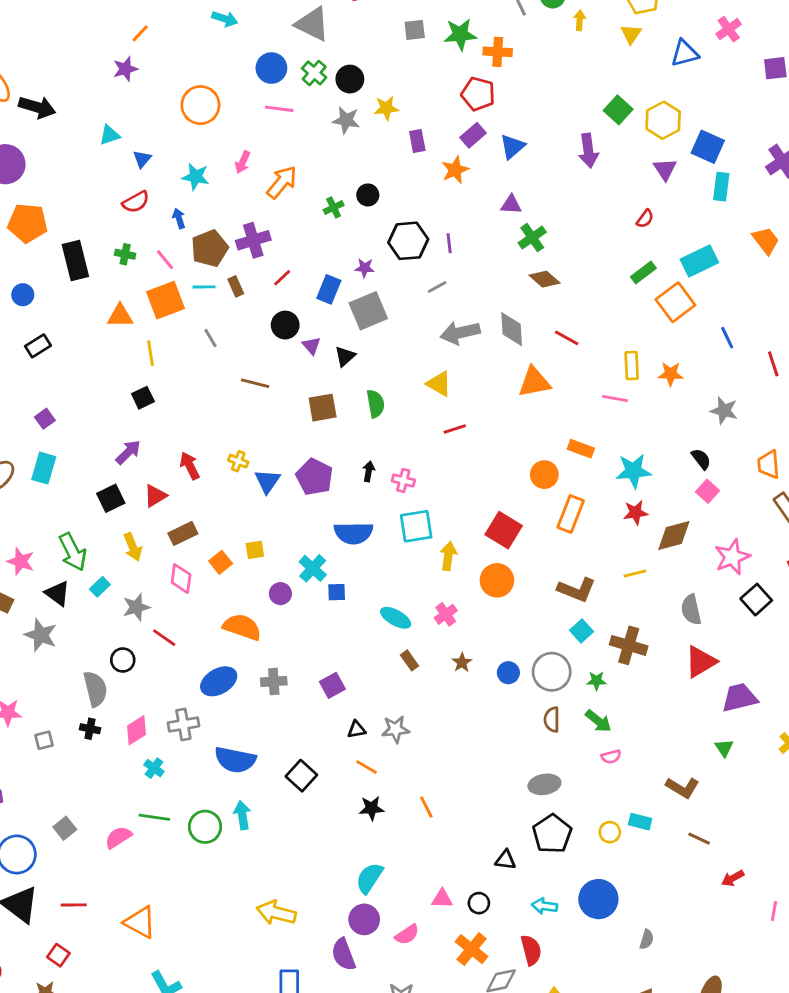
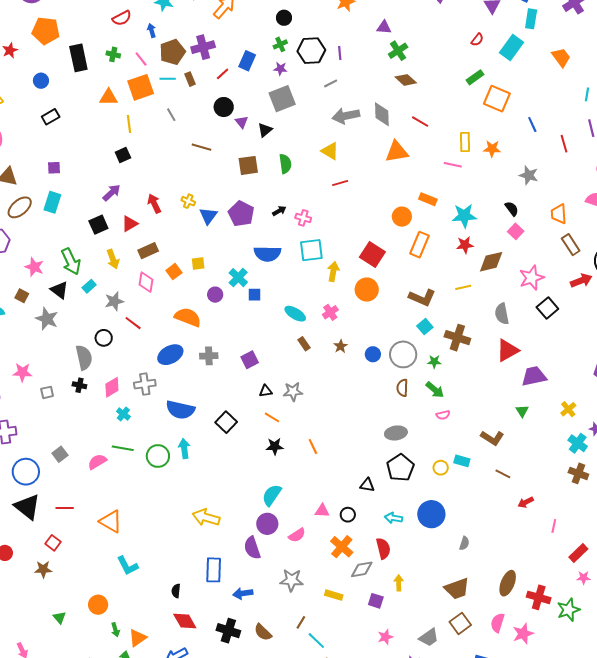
green cross: (334, 208) -> (280, 44), moved
cyan rectangle: (699, 261) -> (512, 47), moved, turned -30
blue rectangle: (329, 289) -> (247, 61), moved
orange square: (675, 302) -> (497, 99), turned -32
purple square: (45, 419) -> (54, 168), turned 32
black arrow: (369, 471) -> (279, 211), turned 48

